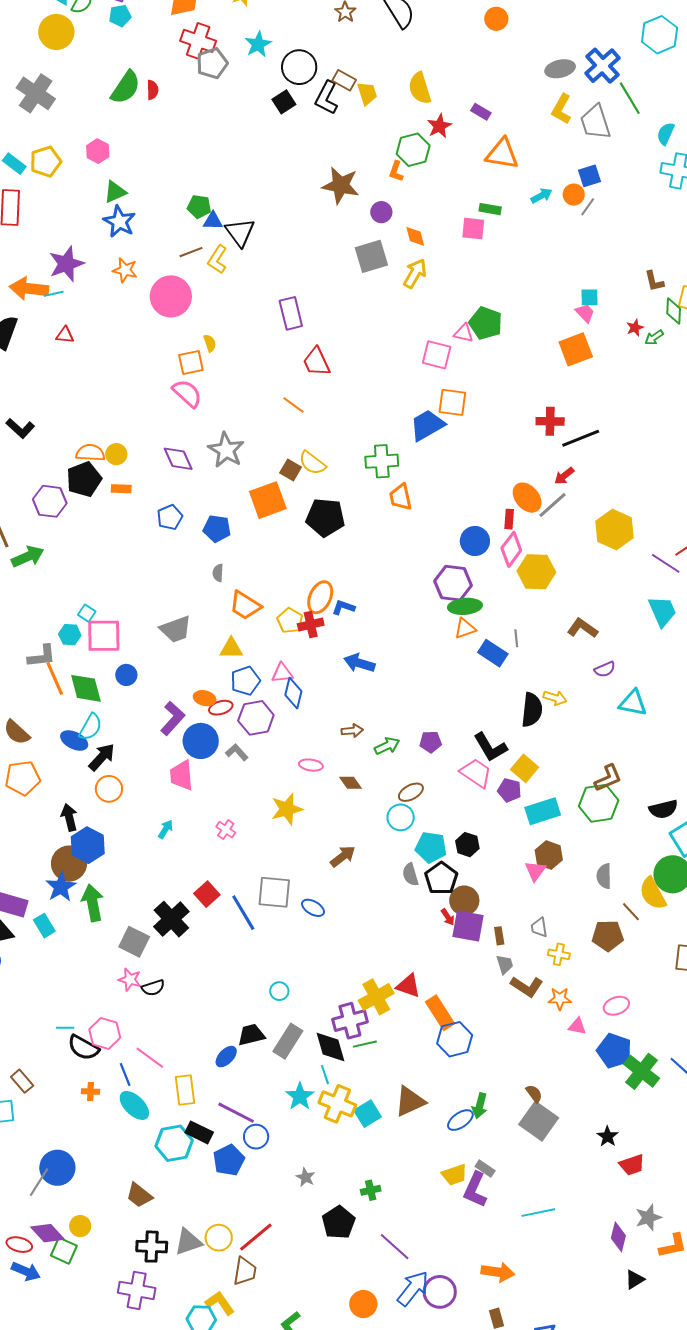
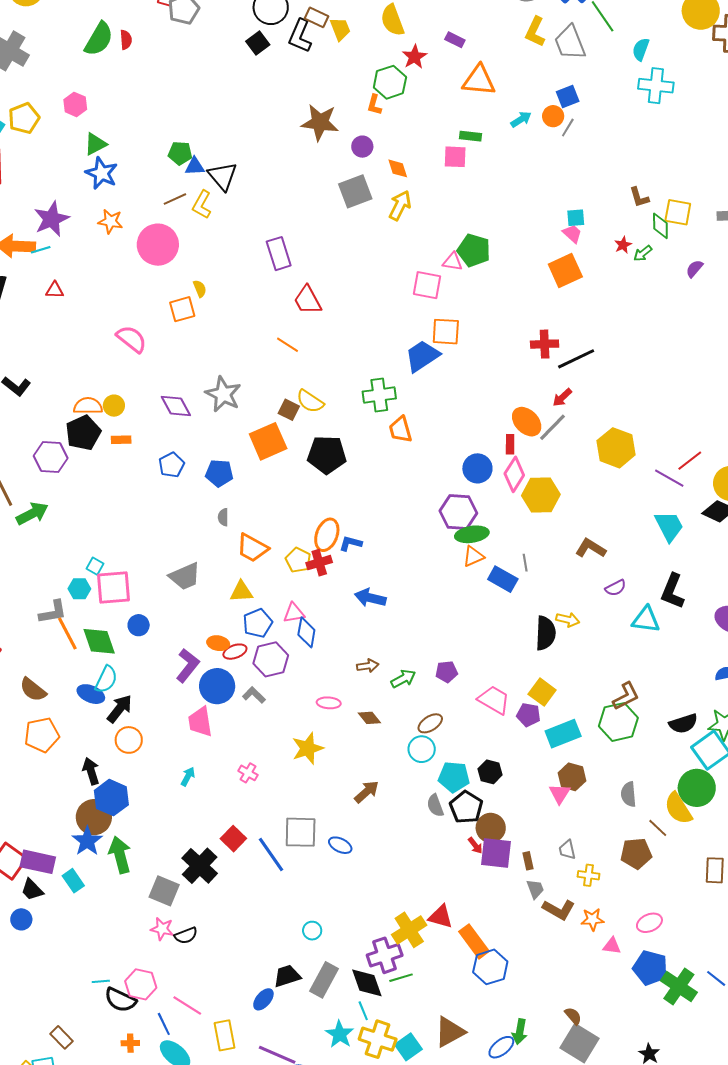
pink semicircle: (187, 393) -> (132, 339), moved
black L-shape: (490, 747) -> (673, 591), moved, turned 57

